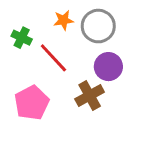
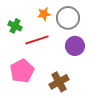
red line: (53, 58) -> (37, 40), turned -65
brown cross: (90, 95) -> (59, 82), moved

